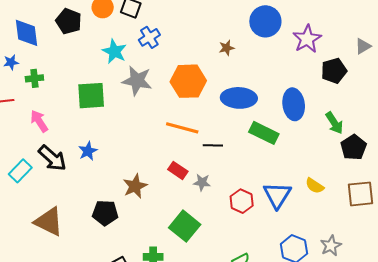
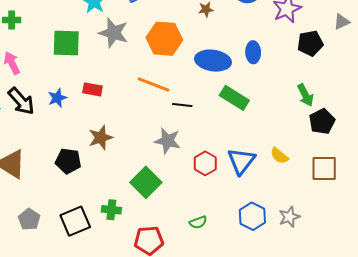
blue ellipse: (294, 104) -> (253, 52), moved, size x0.7
red rectangle: (178, 170) -> (92, 89), moved, turned -30
gray star: (202, 182) -> (168, 141), size x1.5

